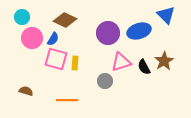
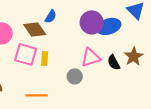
brown diamond: (65, 20) -> (35, 29), moved, turned 30
purple circle: (108, 33) -> (92, 22), moved
blue semicircle: (53, 39) -> (51, 16), moved

